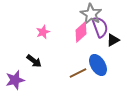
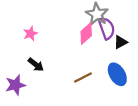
pink star: (43, 32) -> (30, 34), moved
blue ellipse: (98, 65) -> (117, 74), moved

